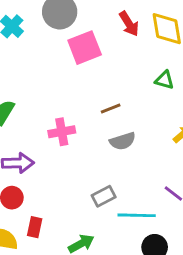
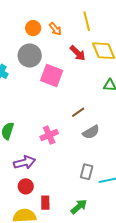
pink square: (85, 48) -> (52, 76), turned -35
gray rectangle: (104, 196) -> (87, 172), turned -35

